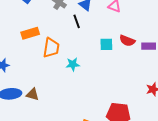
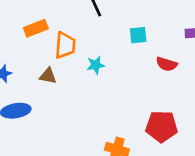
red semicircle: (127, 41) -> (167, 64), moved
brown triangle: (32, 94) -> (48, 76), moved

